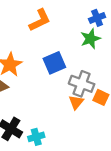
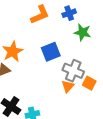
blue cross: (97, 18) -> (69, 13), moved
green star: (90, 39) -> (83, 32), turned 30

